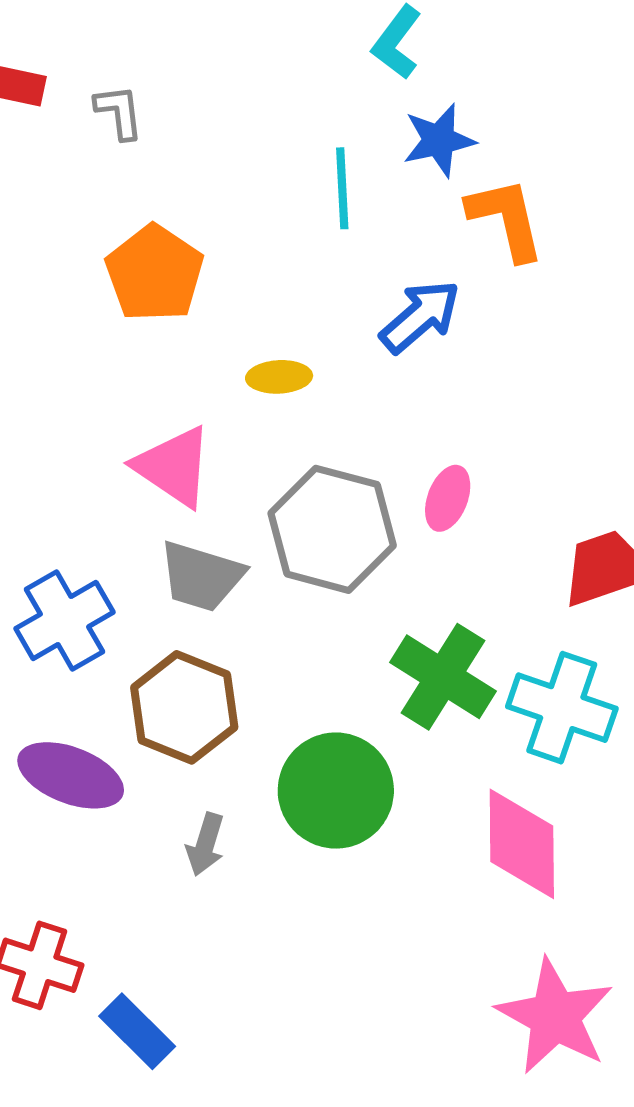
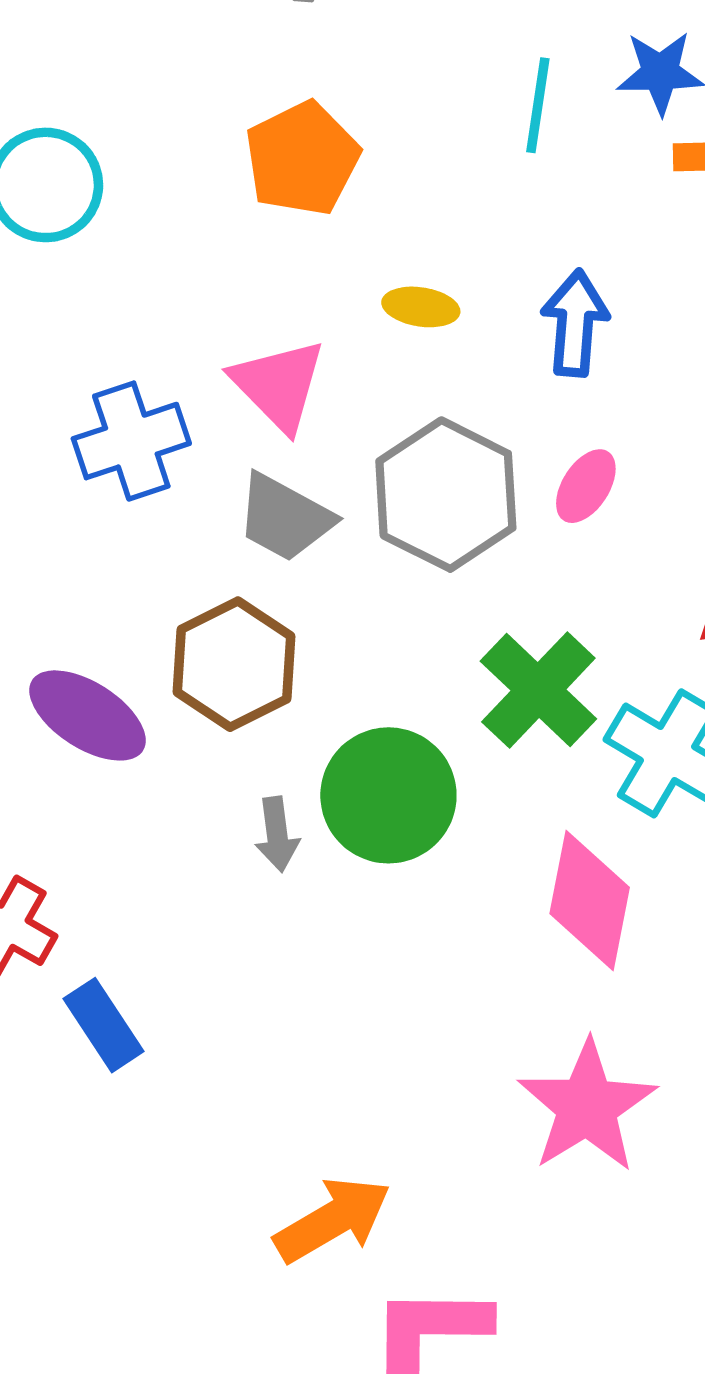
blue arrow: (420, 316) -> (575, 323), moved, turned -56
blue cross: (65, 620) -> (131, 441), moved
gray arrow: (205, 844) -> (277, 834), moved, turned -36

